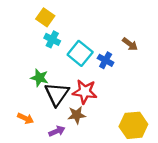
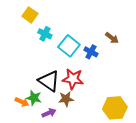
yellow square: (45, 17) -> (30, 15), moved
green star: (39, 78) -> (34, 98), moved
black triangle: (57, 94) -> (49, 81), turned -30

